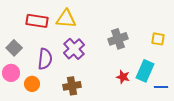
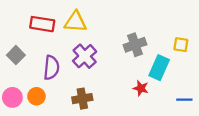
cyan rectangle: (145, 71) -> (159, 68), moved
pink circle: (11, 73) -> (12, 97), moved

